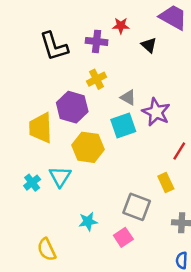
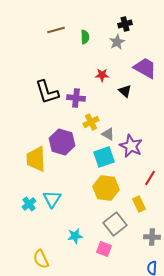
purple cross: (97, 41) -> (76, 98), moved
yellow cross: (97, 79) -> (91, 122), moved
yellow hexagon: (88, 147) -> (106, 188), moved
gray square: (137, 207) -> (115, 224), turned 30
pink square: (123, 237) -> (104, 249), turned -35

